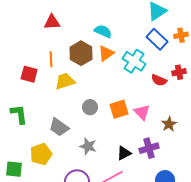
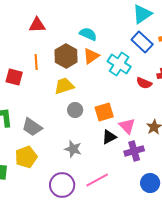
yellow trapezoid: (65, 81) -> (64, 86), moved
pink triangle: (142, 112) -> (127, 126), moved
gray trapezoid: (59, 127) -> (32, 127), moved
black triangle: (124, 153) -> (109, 137), moved

